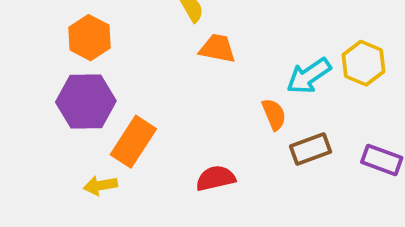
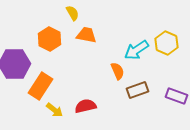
orange hexagon: (90, 38) -> (50, 39), moved
yellow arrow: (100, 186) -> (54, 110), moved, turned -132

